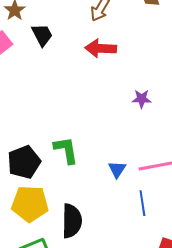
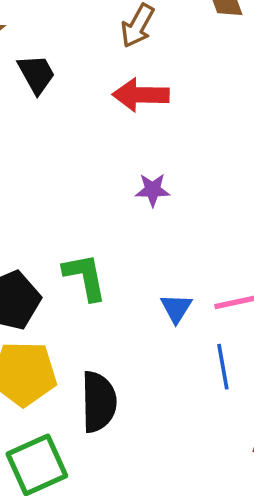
purple star: (142, 99) -> (153, 190), moved

